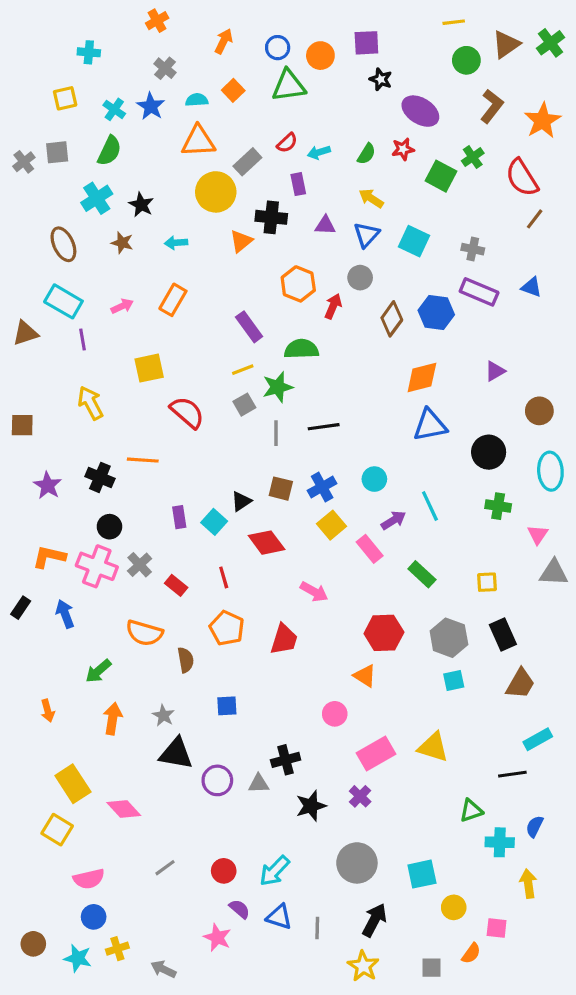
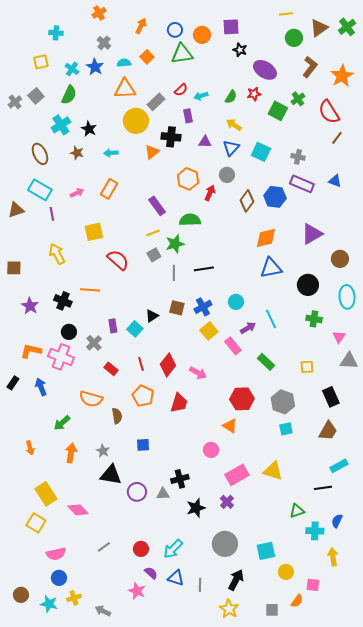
gray square: (57, 152) -> (36, 96), turned -35
purple triangle: (495, 371) -> (312, 234), size x1.6
red diamond: (267, 543) -> (168, 365), moved, turned 75
gray cross: (140, 565) -> (94, 343), moved
black rectangle: (503, 635) -> (331, 397), moved

